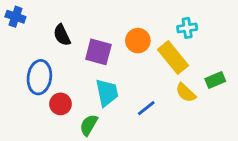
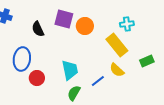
orange circle: (138, 41) -> (85, 26), moved
purple square: (98, 52) -> (64, 19), moved
yellow semicircle: (186, 93) -> (117, 70), moved
green semicircle: (89, 125) -> (74, 93), moved

